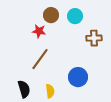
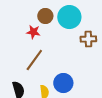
cyan circle: (75, 16) -> (69, 17), size x1.5
blue circle: (78, 77) -> (63, 83), moved

